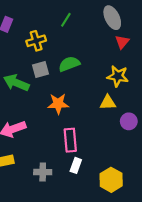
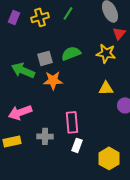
yellow cross: (36, 41) -> (40, 17), moved
yellow star: (118, 76) -> (106, 53), moved
orange star: (58, 104) -> (53, 80), moved
gray cross: (43, 172) -> (45, 136), moved

